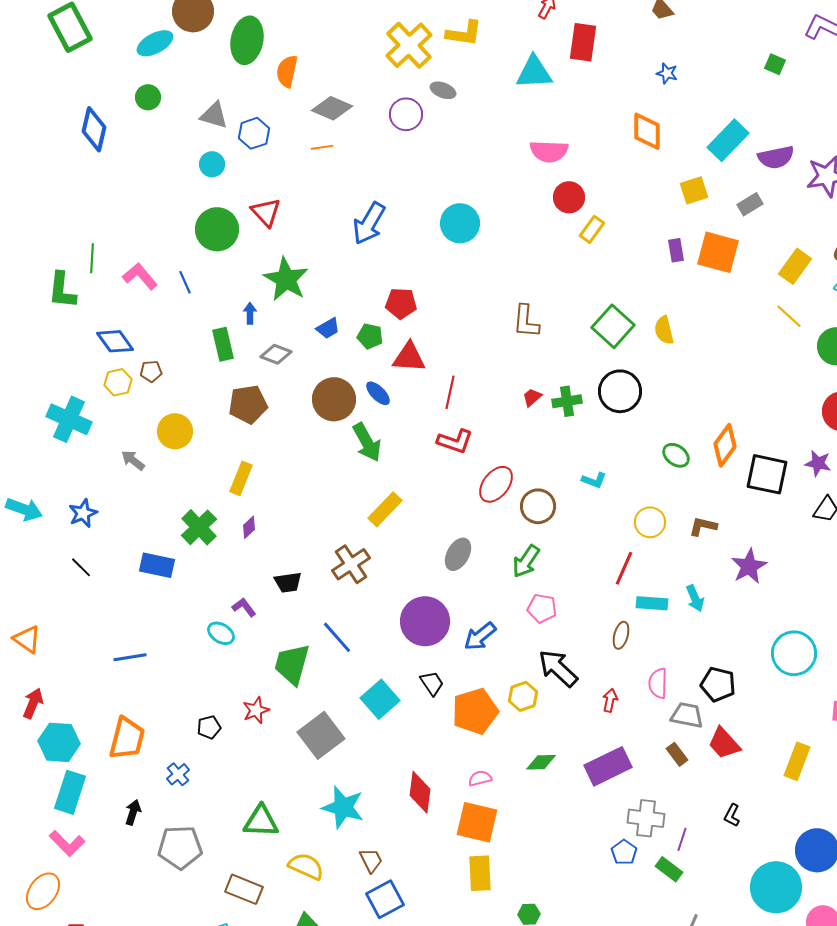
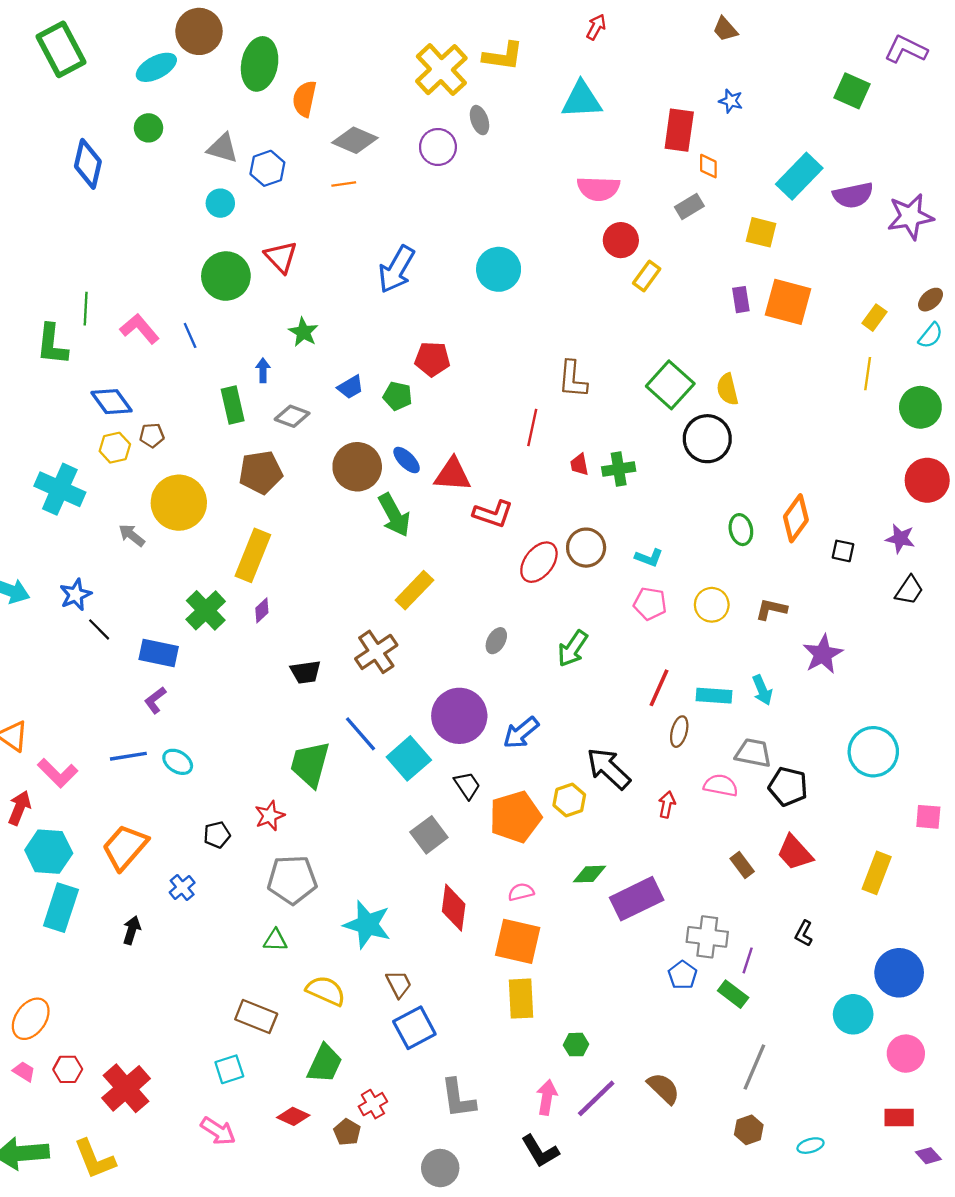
red rectangle: (583, 42) -> (679, 130), moved
green square: (775, 64) -> (852, 91), size x1.5
gray ellipse: (443, 90) -> (479, 120), turned 50
orange diamond: (647, 131) -> (708, 166), size x0.6
yellow square: (694, 190) -> (761, 232), turned 32
gray rectangle: (750, 204) -> (689, 206), moved
yellow rectangle: (795, 266) -> (874, 318), size x0.7
green star: (286, 279) -> (303, 332), size x0.6
yellow line: (789, 316) -> (868, 374), turned 56
red triangle: (409, 357) -> (453, 475), moved
black circle: (620, 391) -> (707, 439), moved
red line: (450, 392) -> (532, 427), moved
red trapezoid: (532, 397) -> (579, 465), turned -60
yellow circle: (175, 431) -> (179, 503), size x1.4
green ellipse: (676, 455) -> (741, 530), turned 40
black square: (767, 474) -> (843, 551), size x0.5
yellow rectangle: (241, 478) -> (253, 555), size x1.4
brown circle: (538, 506) -> (586, 548), moved
gray ellipse: (458, 554) -> (496, 641), size x0.7
black line: (81, 567) -> (99, 629), moved
red line: (624, 568) -> (659, 688), moved
purple L-shape: (244, 607) -> (155, 700), moved, turned -90
pink pentagon: (542, 608) -> (650, 604), moved
cyan ellipse: (221, 633) -> (178, 762), moved
pink semicircle: (658, 683) -> (721, 785), turned 100
cyan square: (380, 699) -> (409, 758), moved
gray trapezoid: (687, 715) -> (753, 753), moved
gray square: (321, 735) -> (429, 835), moved, size x0.7
orange trapezoid: (127, 738) -> (125, 847), turned -153
purple rectangle: (608, 766) -> (637, 899), moved
green triangle: (261, 821) -> (275, 940), size x0.6
pink L-shape: (67, 843) -> (58, 773), moved
gray pentagon: (180, 847) -> (292, 880), moved
cyan circle: (776, 887) -> (853, 1014), size x0.7

